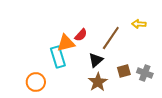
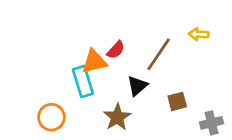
gray cross: (145, 73) -> (212, 123), moved, turned -35
brown star: (98, 82) -> (117, 117), moved

